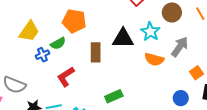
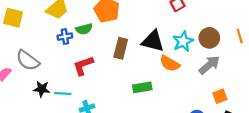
brown circle: (172, 12) -> (209, 38), moved
orange semicircle: (154, 59) -> (170, 64), moved
green rectangle: (114, 96) -> (142, 87), moved

